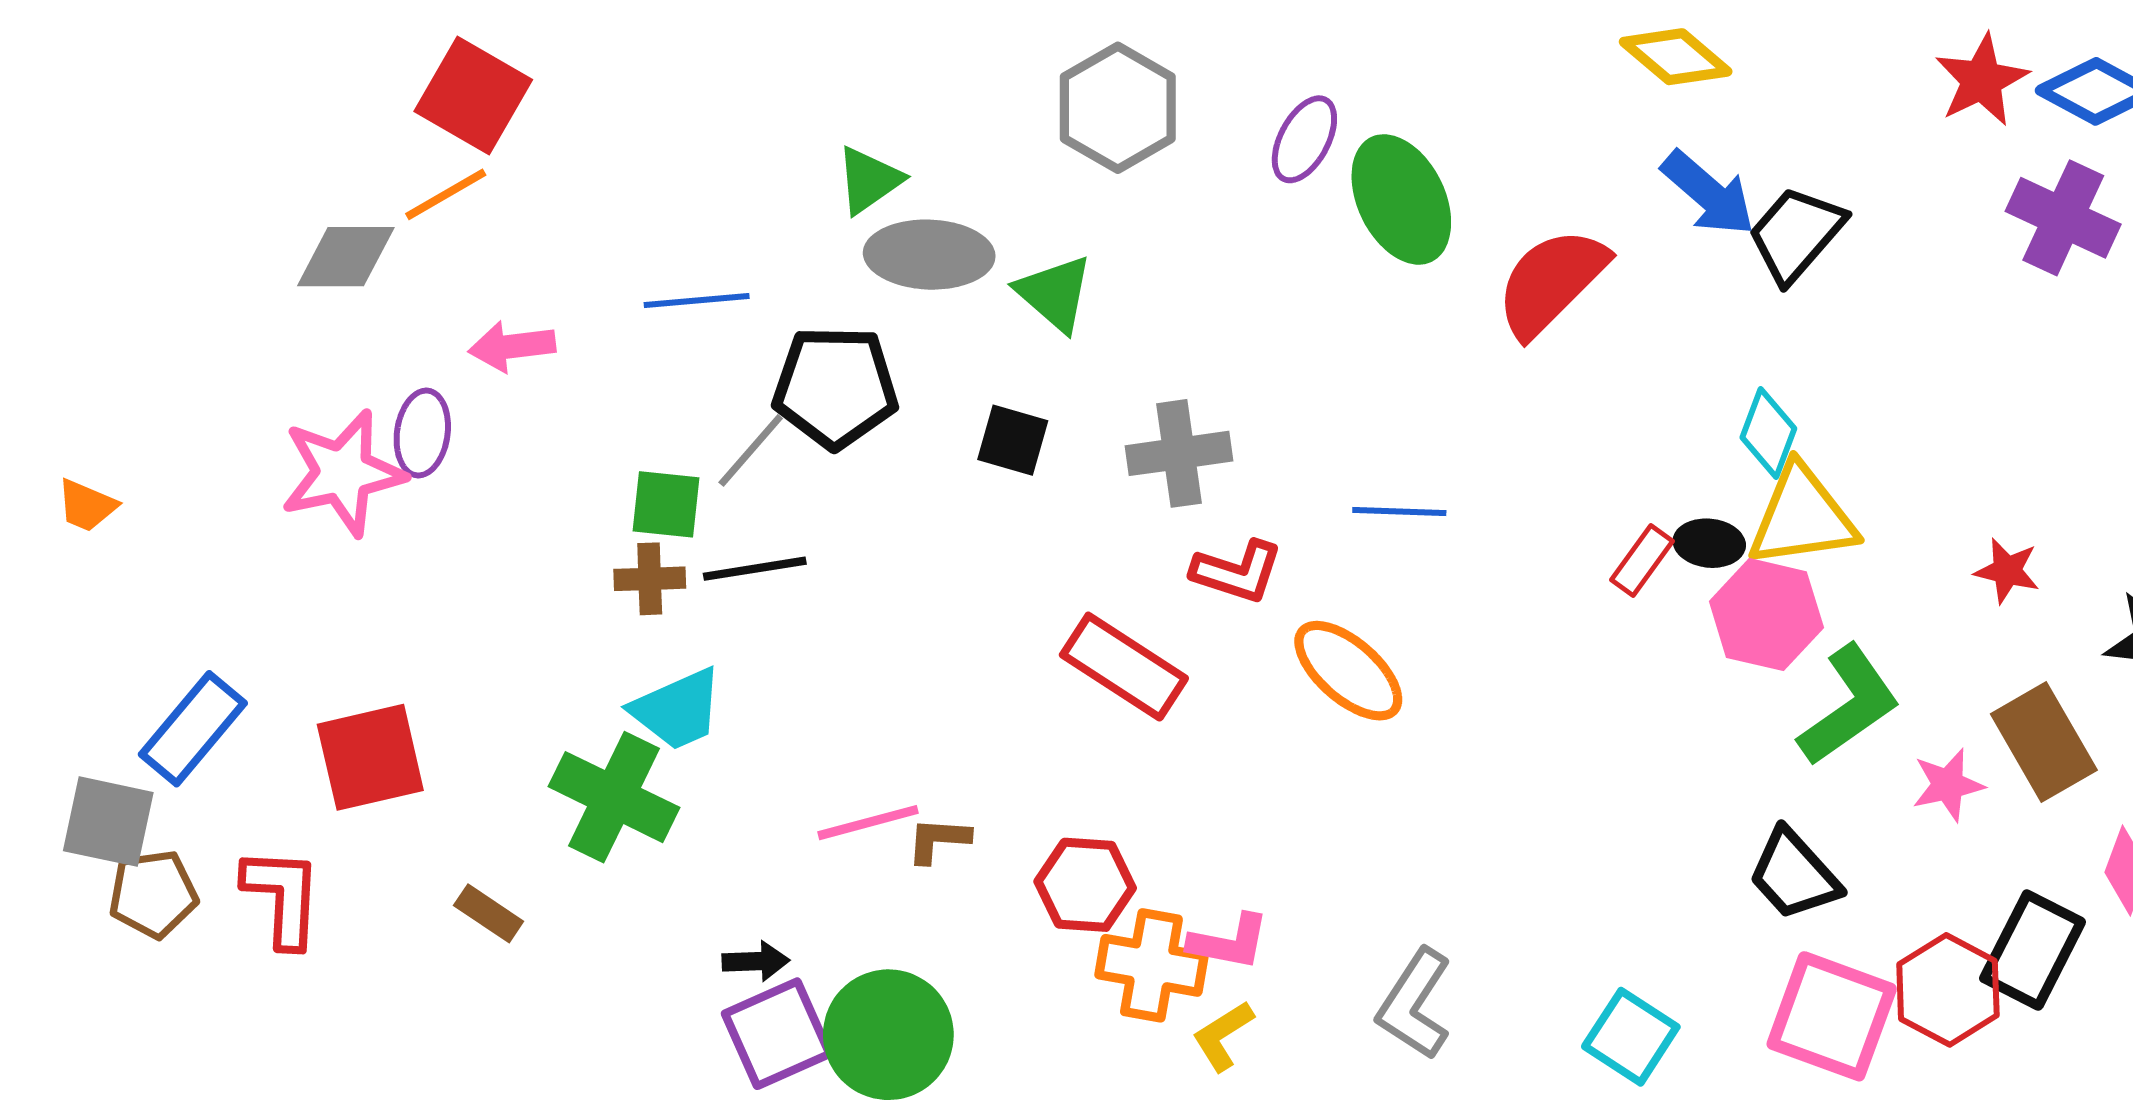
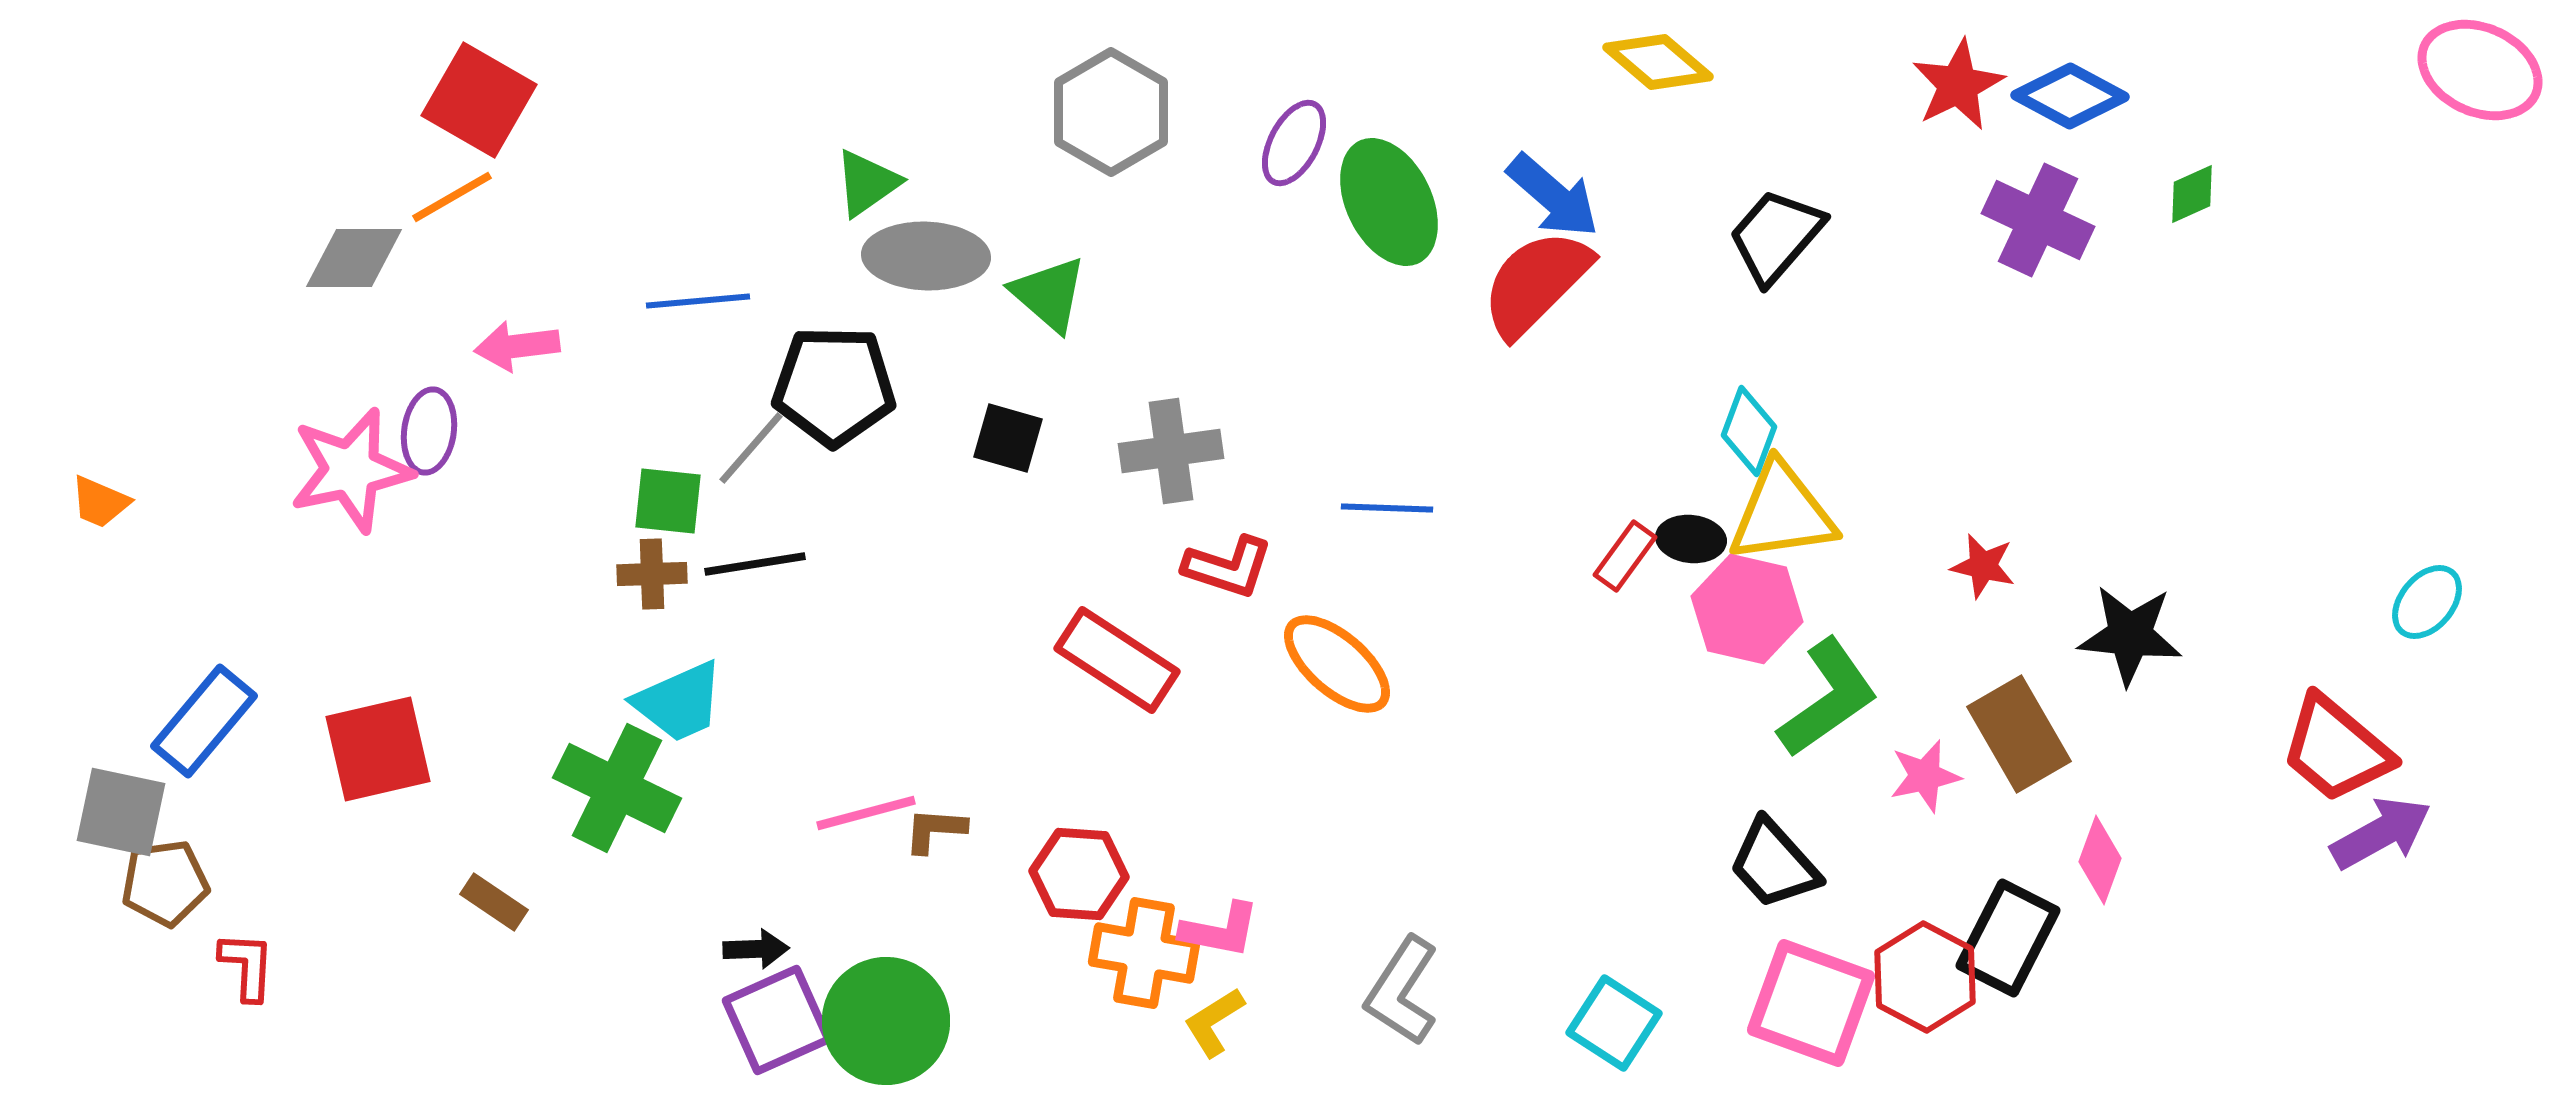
blue arrow: (1708, 193) -> (1553, 196), moved
red L-shape: (283, 897) -> (247, 966), moved, size x0.7

